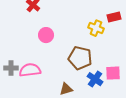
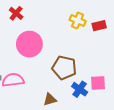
yellow cross: (96, 28) -> (78, 20), moved
pink circle: (46, 35) -> (29, 44), size x1.6

